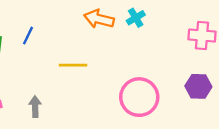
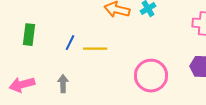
blue line: (28, 36) -> (70, 43), moved

